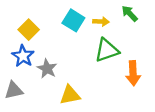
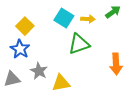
green arrow: (130, 14) -> (113, 12), turned 98
green triangle: (107, 50) -> (79, 44), moved
gray star: (47, 69) -> (39, 71), moved

